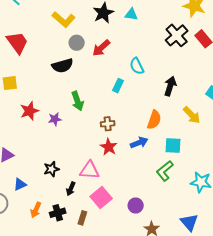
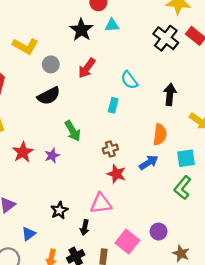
yellow L-shape: (64, 20) -> (25, 46), moved
gray circle: (77, 43) -> (51, 64), moved
pink square: (101, 197) -> (127, 242), moved

